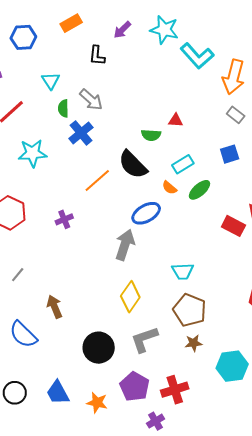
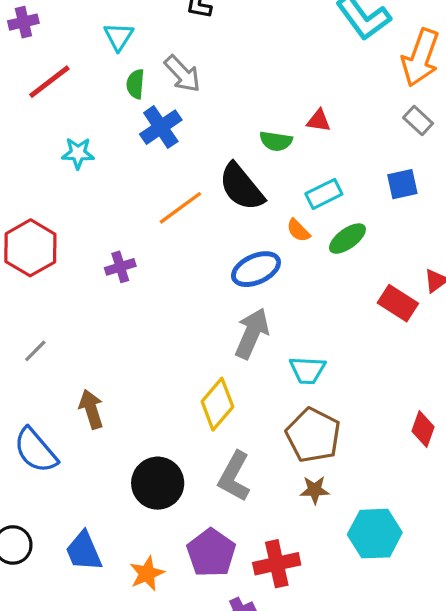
cyan star: (32, 153) -> (78, 153), size x0.7
gray arrow: (125, 245) -> (252, 333), moved
gray L-shape: (144, 339) -> (234, 476), turned -48
orange star: (97, 403) -> (147, 574), turned 30

